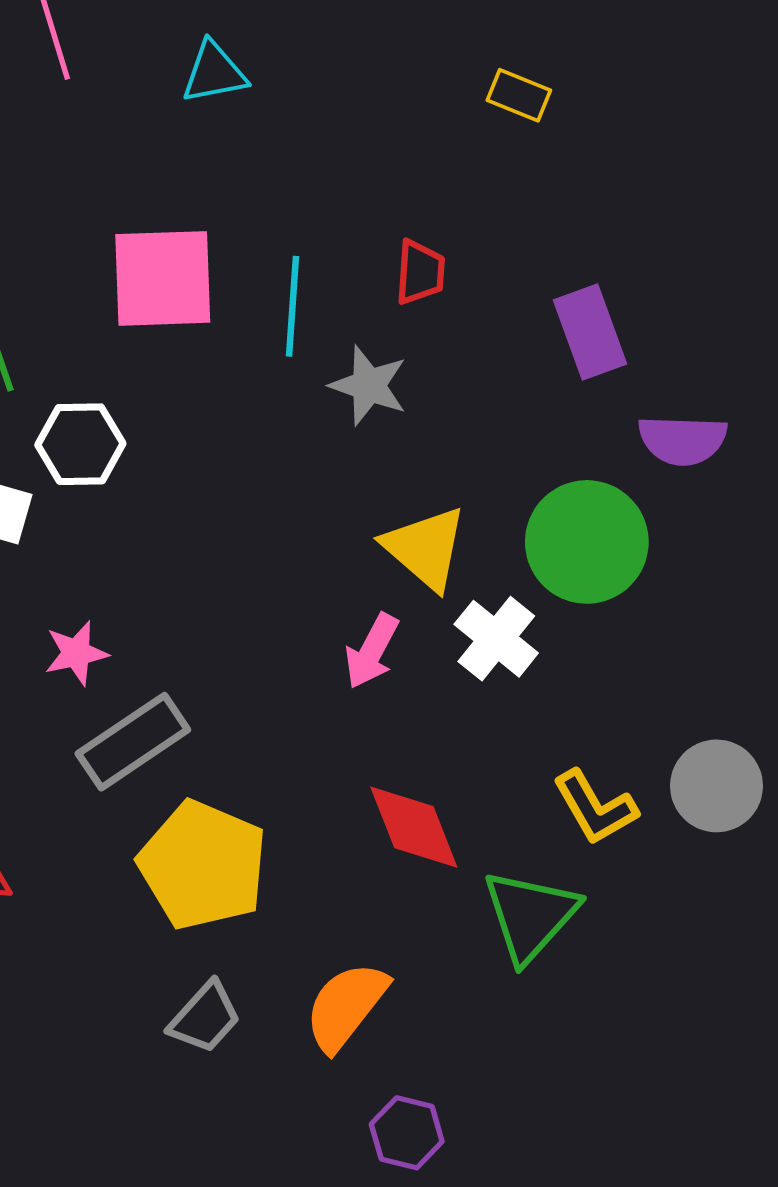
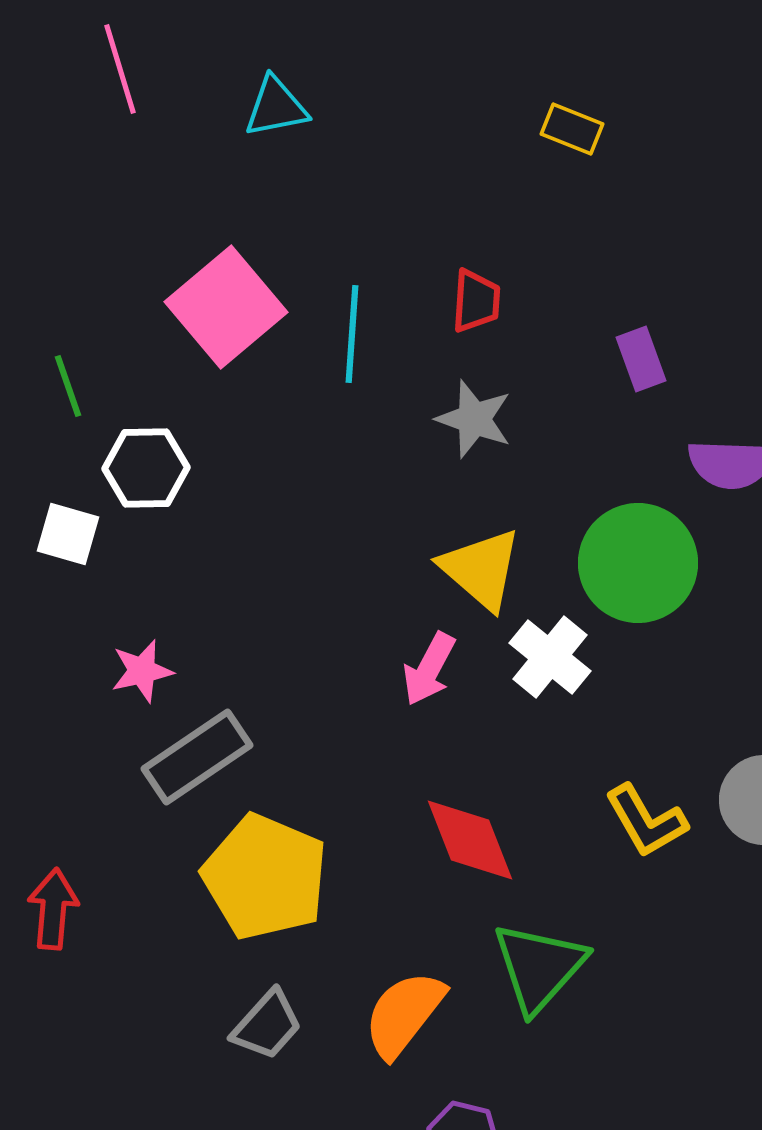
pink square: (163, 278) -> (226, 307), turned -38
purple rectangle: (590, 332) -> (641, 359), size x0.7
gray star: (369, 386) -> (474, 419), moved
green triangle: (530, 916) -> (539, 967), moved

